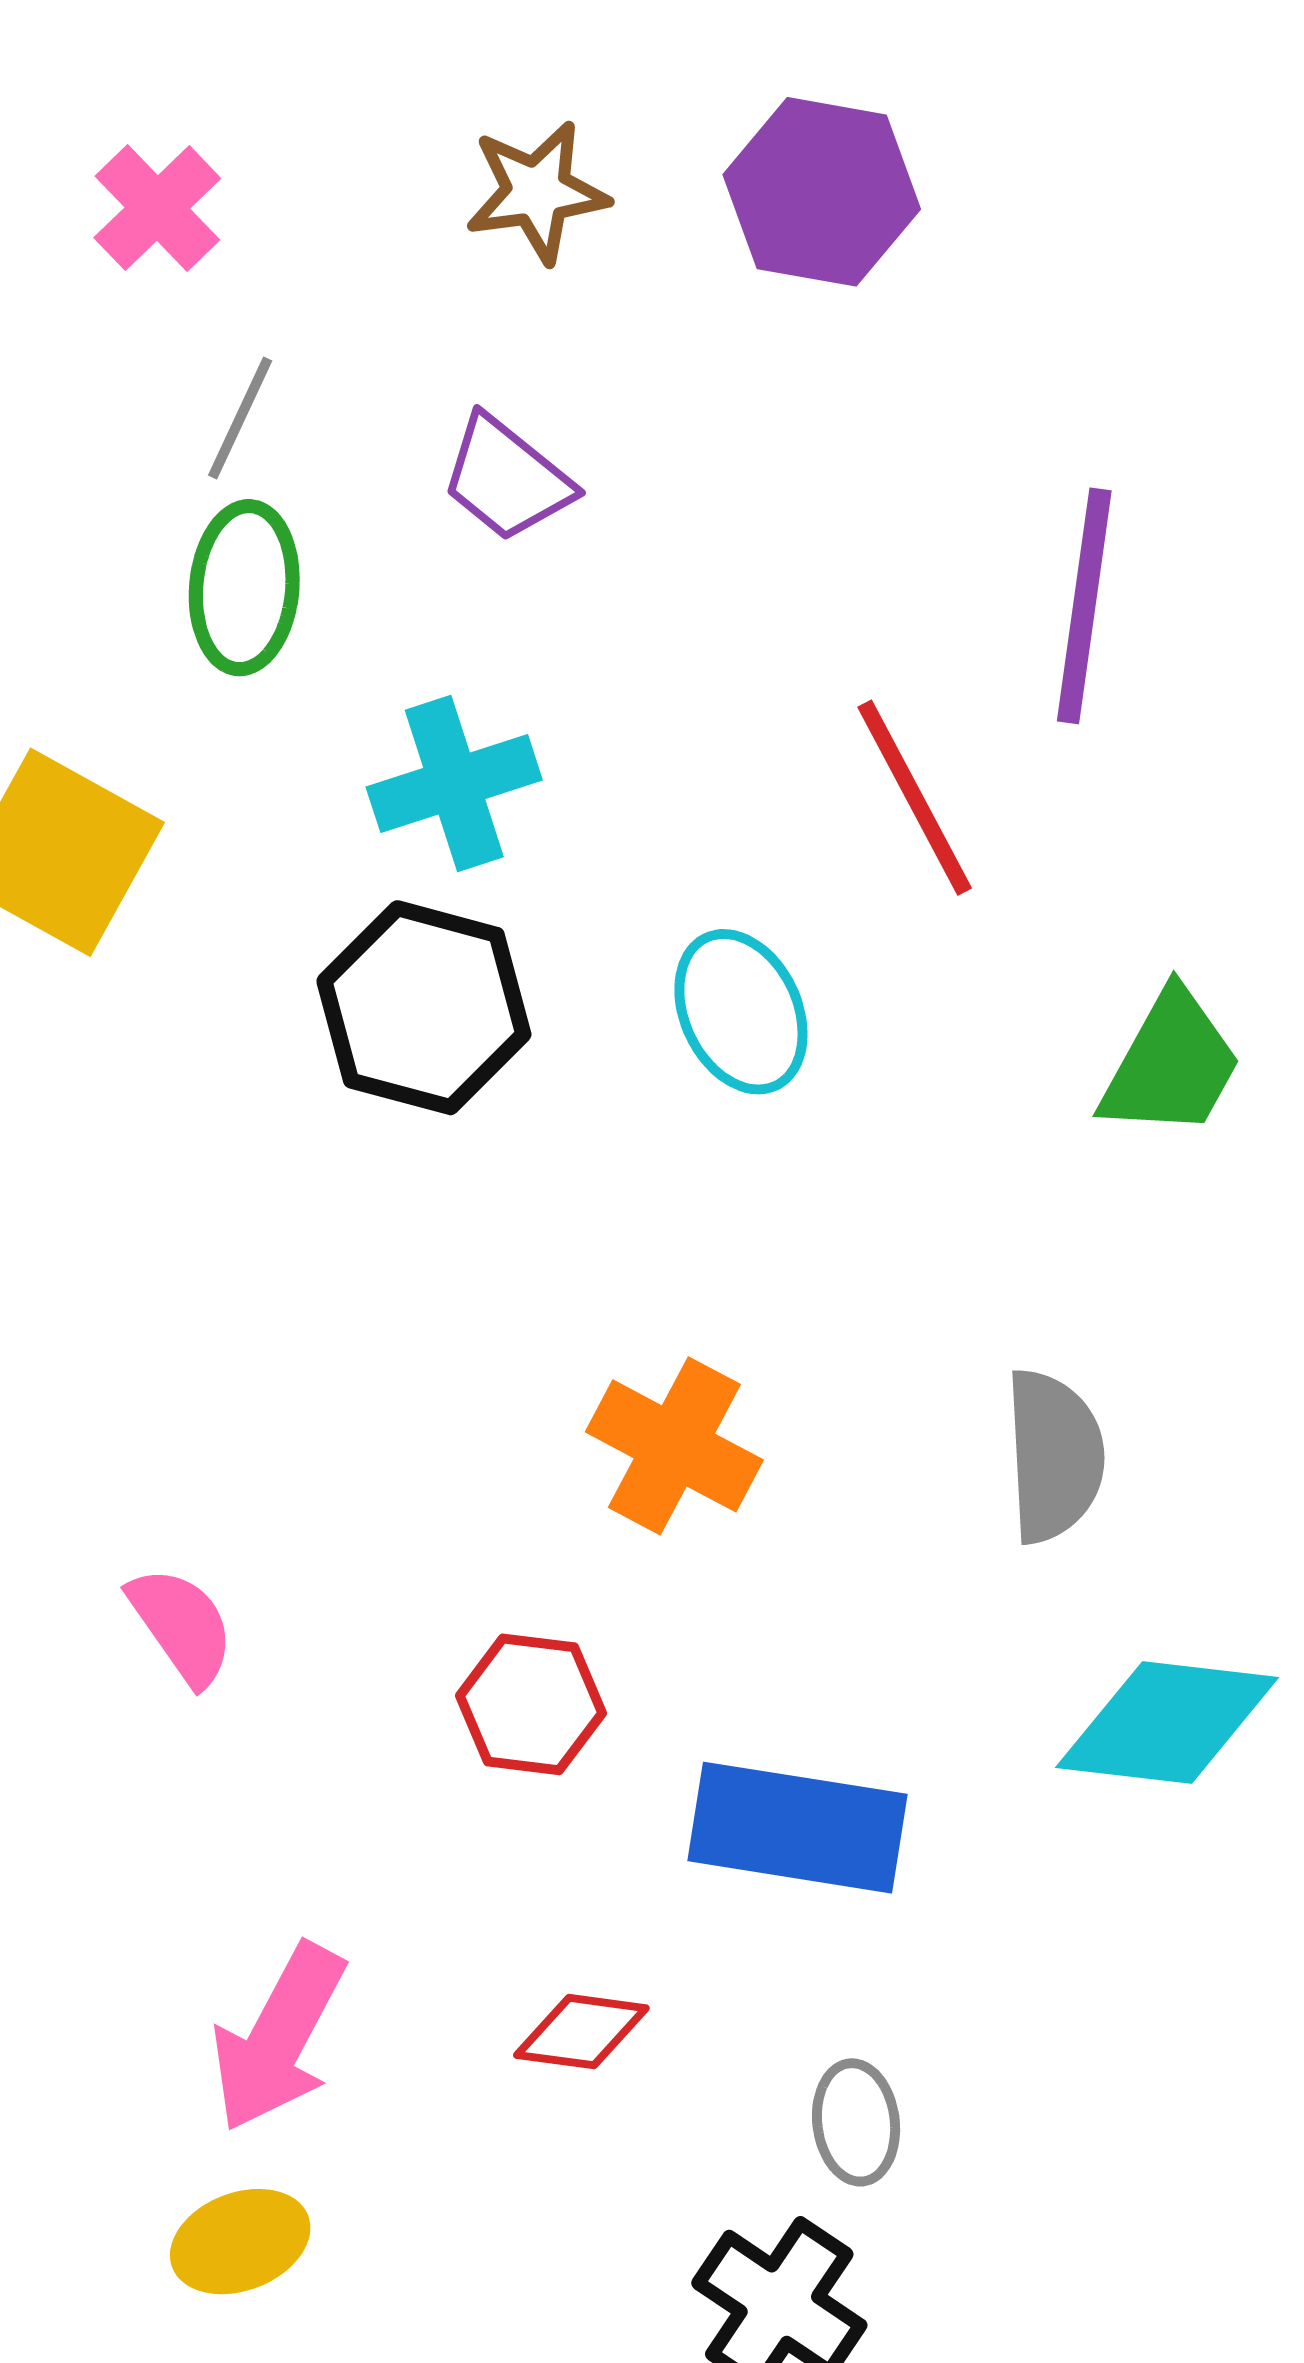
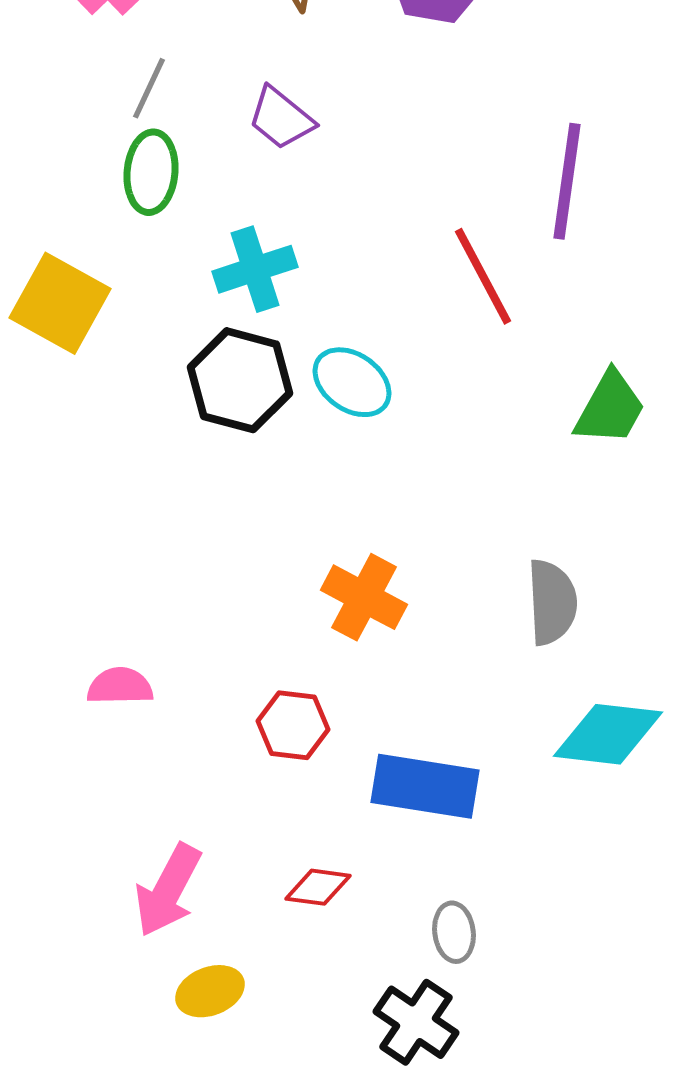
cyan ellipse: (741, 1012) -> (352, 382), moved, turned -30
pink semicircle: (182, 1626) -> (120, 686), turned -56
yellow ellipse: (240, 2242) -> (210, 991), moved

